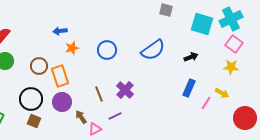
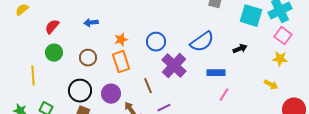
blue arrow: (60, 31) -> (91, 23), moved
orange rectangle: (60, 76) -> (121, 62), moved
blue rectangle: (189, 88) -> (216, 73), moved, turned 66
purple cross: (125, 90) -> (174, 66), moved, size x1.4
pink line: (206, 103) -> (224, 95), moved

